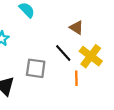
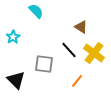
orange line: (76, 78) -> (77, 81), moved, turned 40

